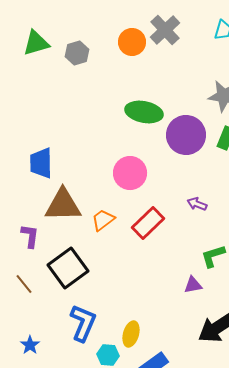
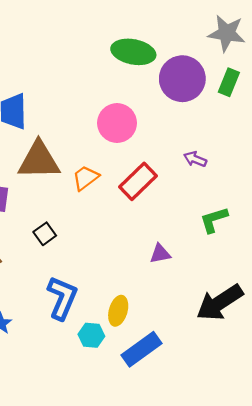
black square: (68, 268) -> (45, 234), size x0.5
purple triangle: (193, 285) -> (160, 254), moved

